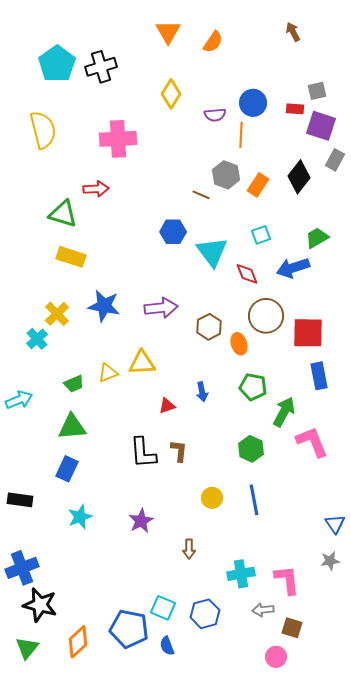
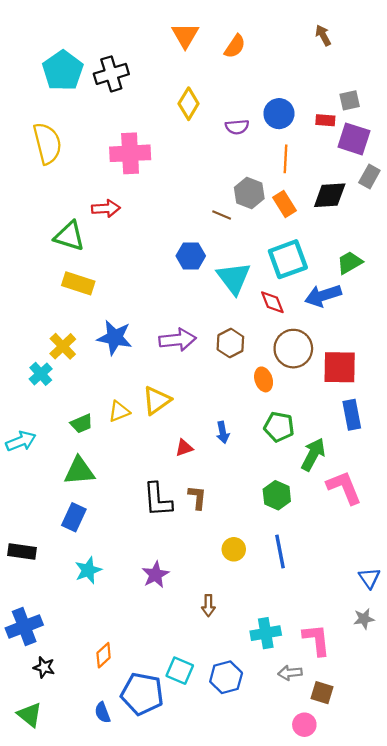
orange line: (241, 135) -> (286, 159), moved
black diamond: (299, 177) -> (330, 195), turned 48
orange rectangle: (258, 185) -> (284, 204), turned -65
cyan square: (261, 235) -> (288, 259), size x1.8
brown hexagon: (209, 327) -> (230, 343), moved
yellow triangle: (142, 363) -> (157, 400), turned -32
black star: (40, 605) -> (44, 667), size x0.6
orange diamond: (78, 642) -> (104, 655), moved, size x0.7
blue semicircle: (167, 646) -> (103, 713), moved
green triangle: (27, 648) -> (30, 715), turned -30

